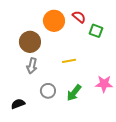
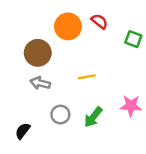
green square: (96, 31) -> (133, 39), moved
gray arrow: (32, 66) -> (40, 83), turned 91
black semicircle: (18, 104) -> (23, 131), turned -32

